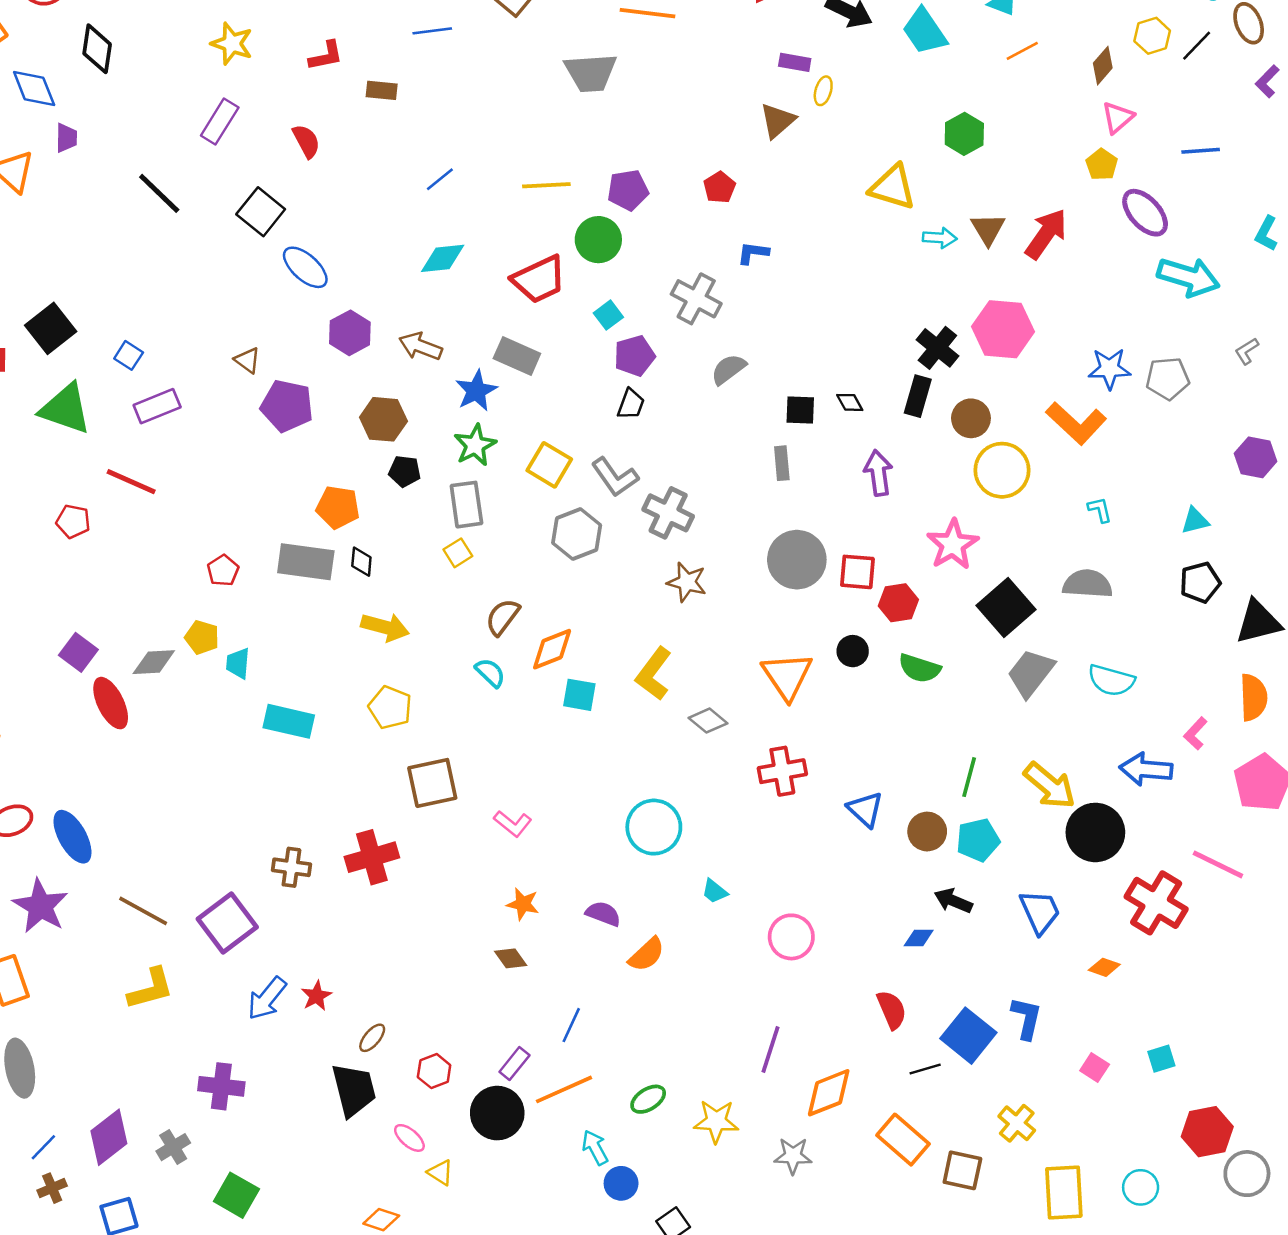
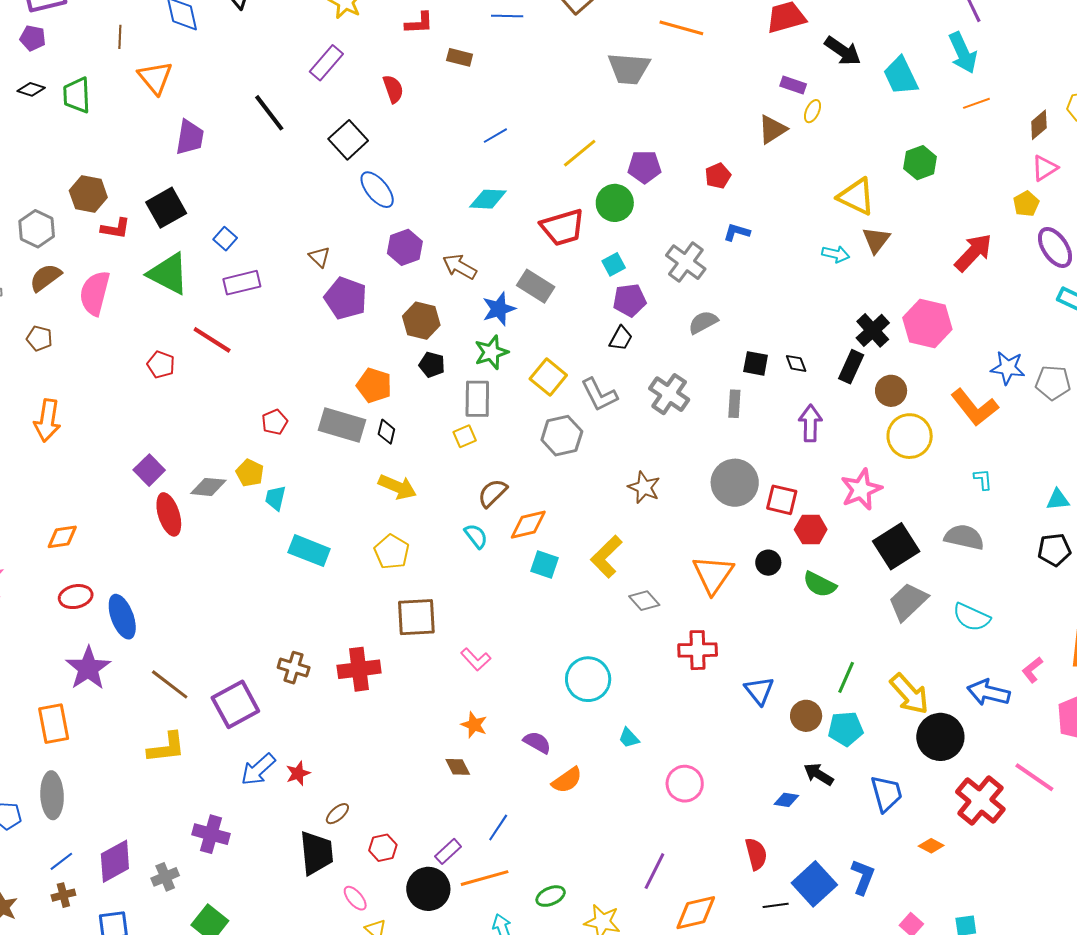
purple trapezoid: (66, 138) -> (190, 137), moved, size x1.5
yellow line: (546, 185) -> (580, 153), turned -45
brown triangle: (988, 229) -> (876, 240), moved
cyan arrow: (940, 238) -> (836, 254), moved
gray cross: (668, 513) -> (669, 394), moved

